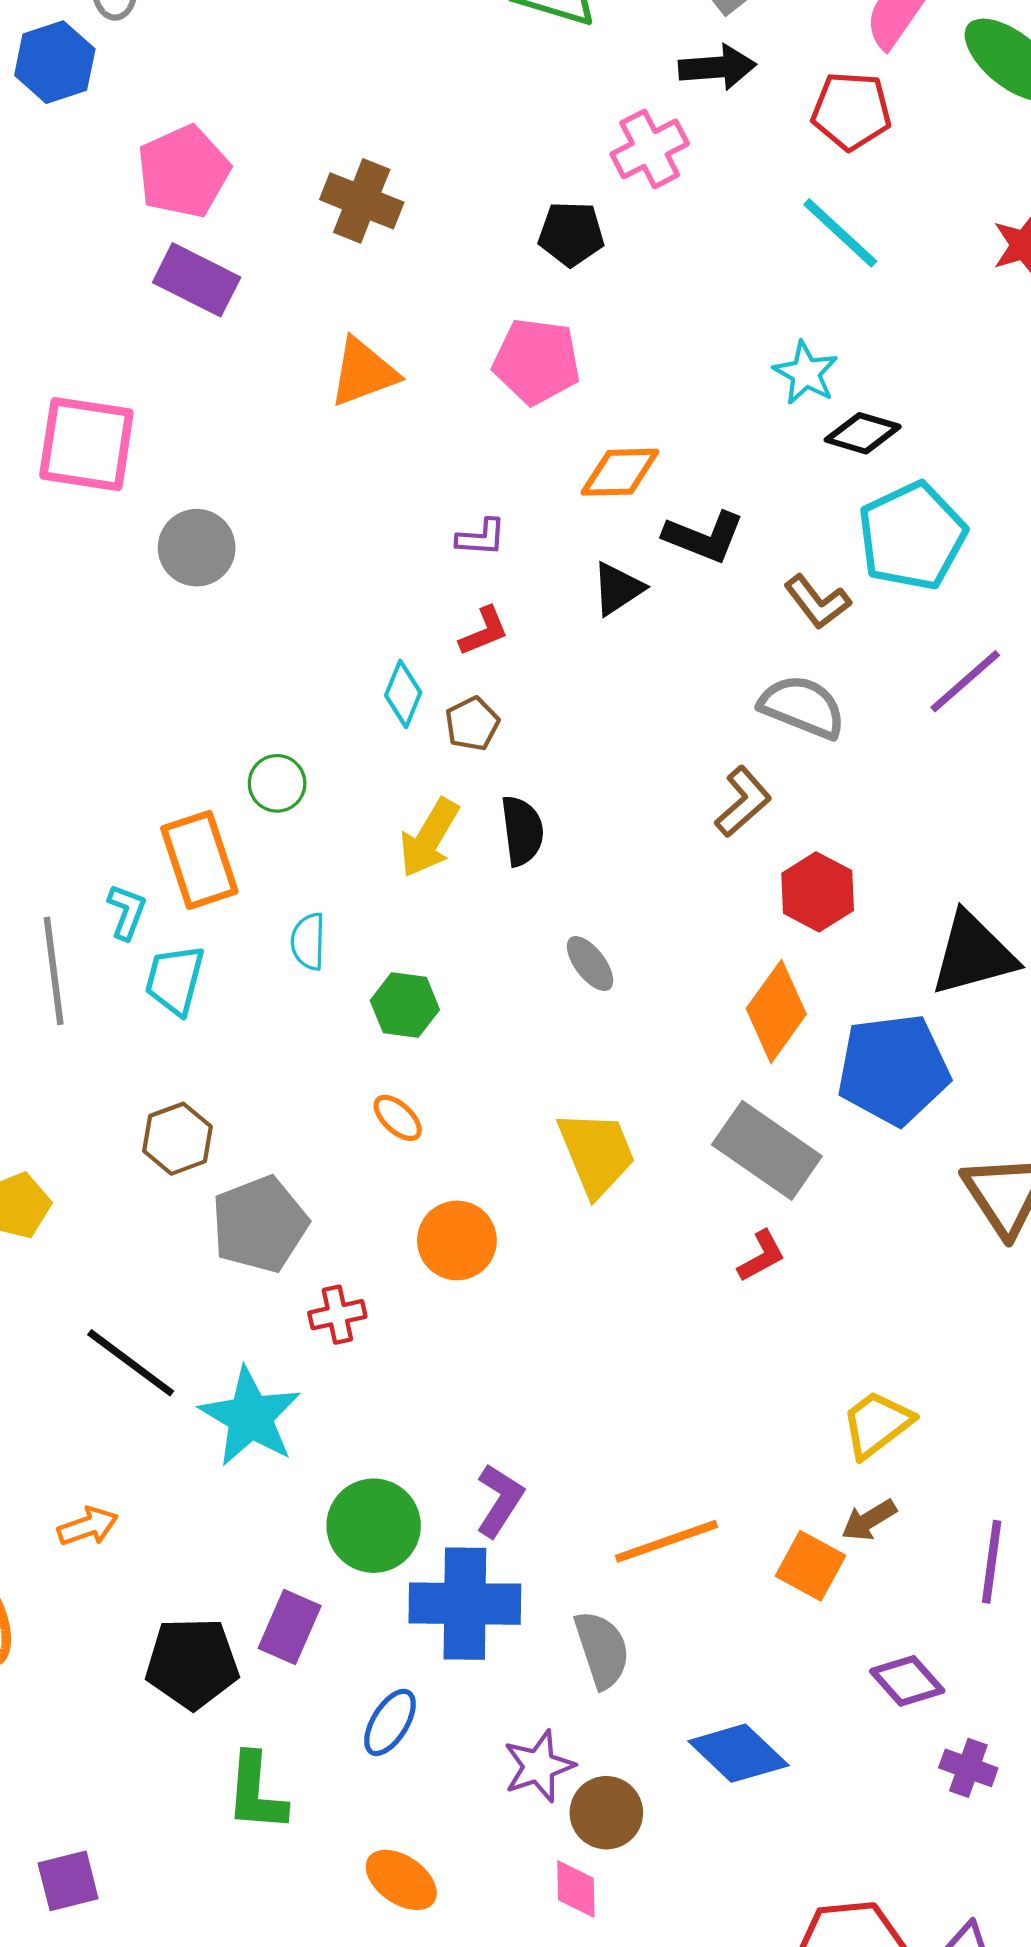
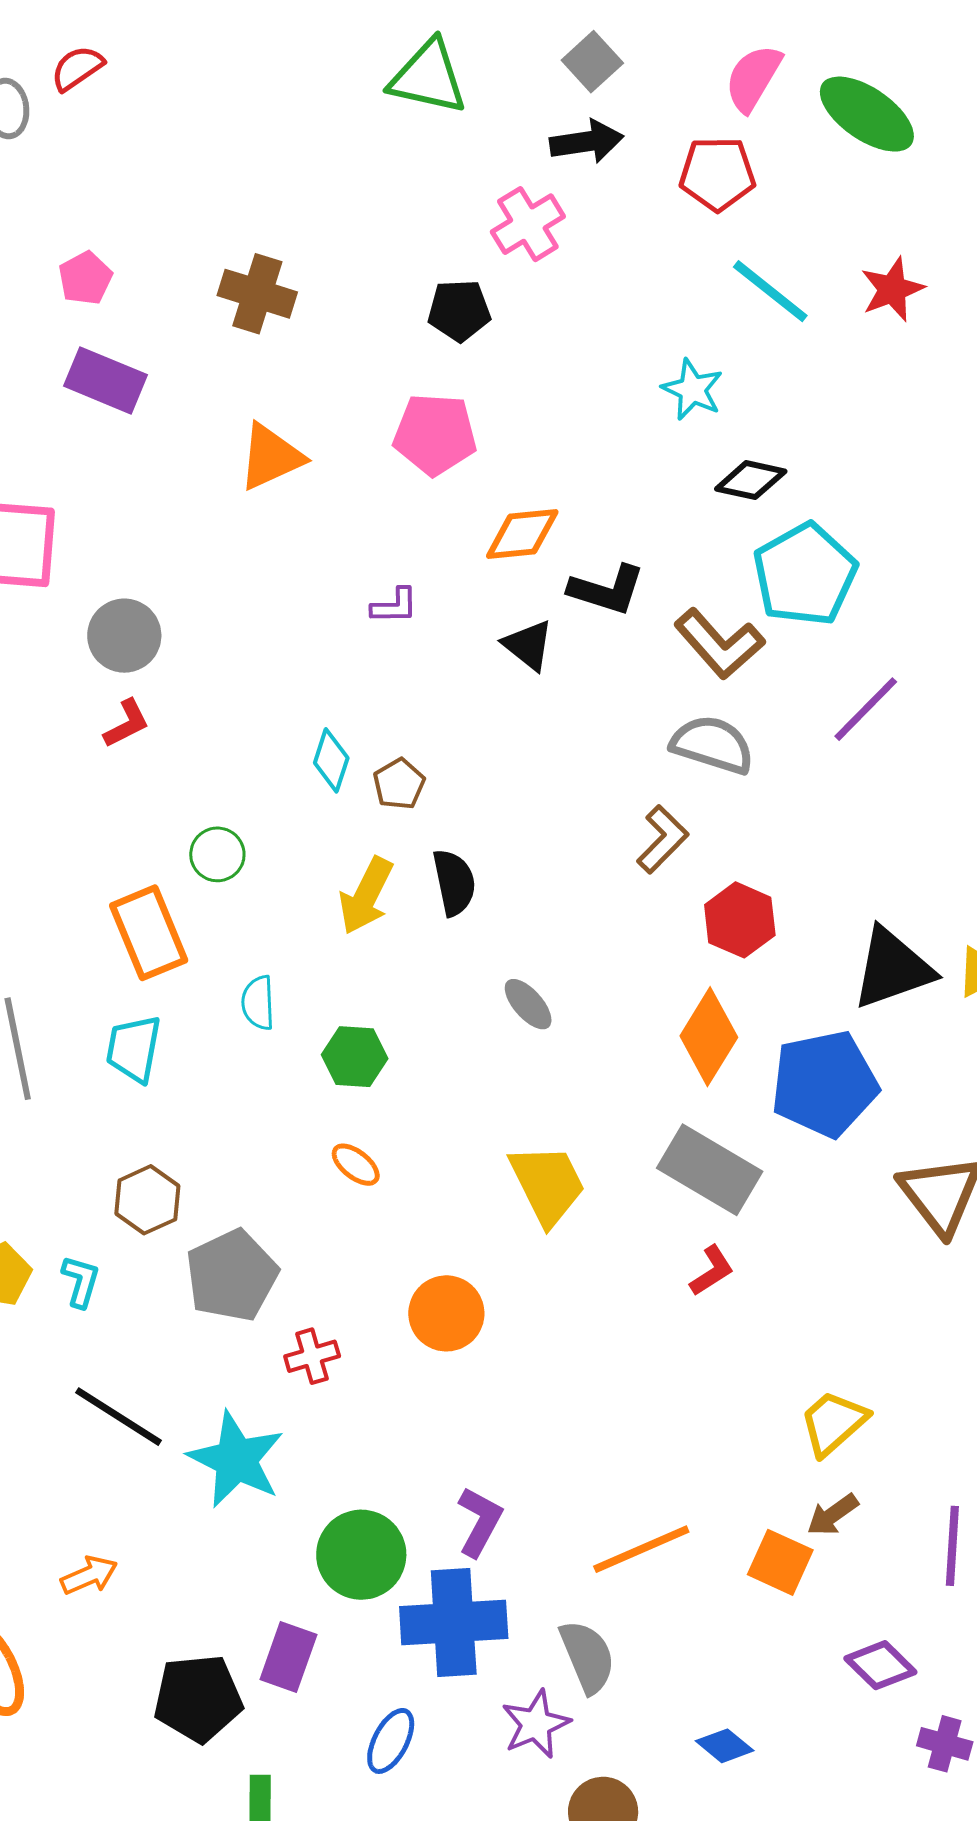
pink pentagon: (183, 172) -> (85, 278), size x0.6
cyan line: (840, 233) -> (770, 291), moved
cyan star: (806, 373) -> (692, 390), moved
black triangle: (618, 589) -> (528, 645), turned -44
brown L-shape: (817, 602) -> (719, 644), size x1.4
red L-shape: (484, 631) -> (127, 724), moved
cyan L-shape: (127, 912) -> (81, 1281), moved
orange circle: (457, 1240) -> (446, 1313), moved
blue diamond: (738, 1753) -> (725, 1746), size x0.6
purple star: (539, 1766) -> (536, 1724), moved

